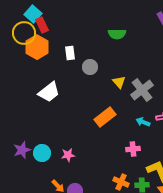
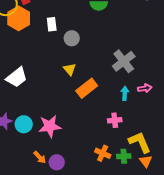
yellow triangle: (119, 82) -> (70, 69), moved
white trapezoid: (49, 92) -> (17, 77), moved
cyan arrow: (143, 122) -> (125, 93), turned 72
pink star: (68, 155) -> (50, 126), size x1.6

